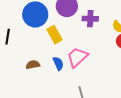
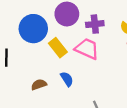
pink trapezoid: (77, 57) -> (87, 49), moved, turned 75

